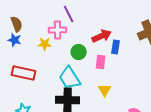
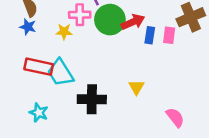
green circle: (79, 52) -> (110, 20), moved, size x1.6
pink rectangle: (101, 62) -> (169, 35), moved
cyan trapezoid: (70, 78) -> (60, 73), moved

